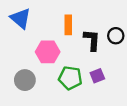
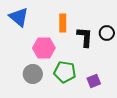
purple square: (97, 76) -> (94, 81), moved
gray circle: (25, 80) -> (33, 74), moved

